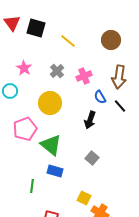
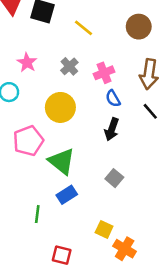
blue semicircle: (100, 97) -> (113, 98), moved
blue rectangle: (55, 171) -> (67, 195), turned -49

